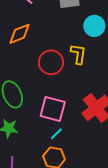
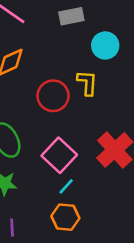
pink square: (53, 109) -> (59, 155), turned 32

